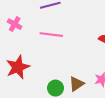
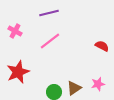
pink line: (51, 35) -> (50, 41), turned -45

